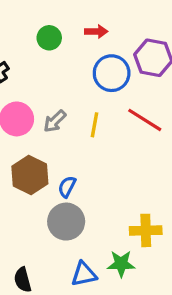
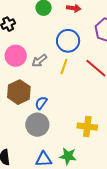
blue circle: (112, 73) -> (68, 41), moved
yellow cross: (146, 230) -> (87, 127), moved

